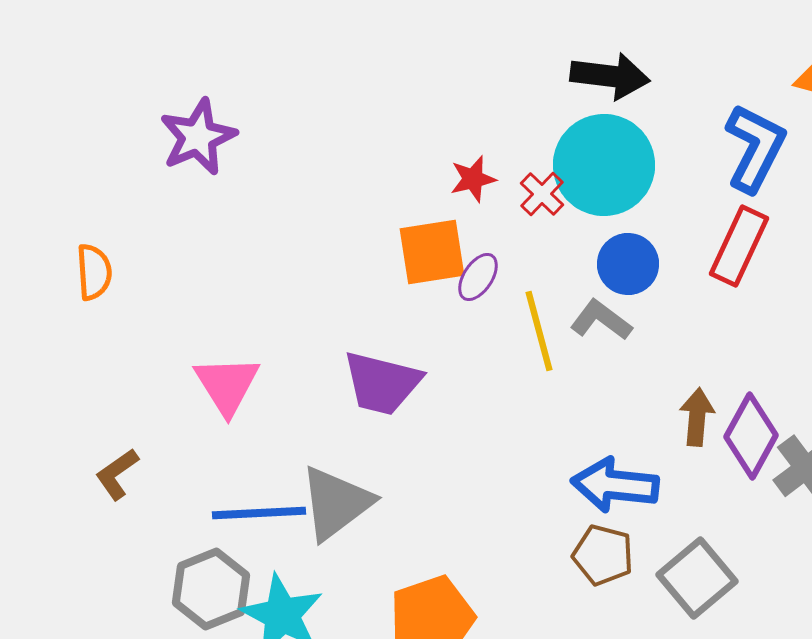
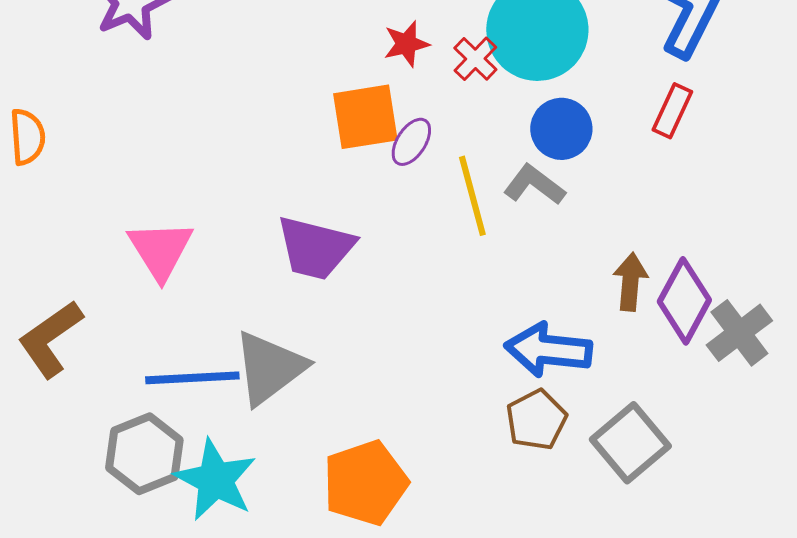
red rectangle: (739, 246) -> (672, 111), size x0.7
brown L-shape: (117, 474) -> (50, 339), size x1.5
brown pentagon: (603, 555) -> (536, 420), turned 30

